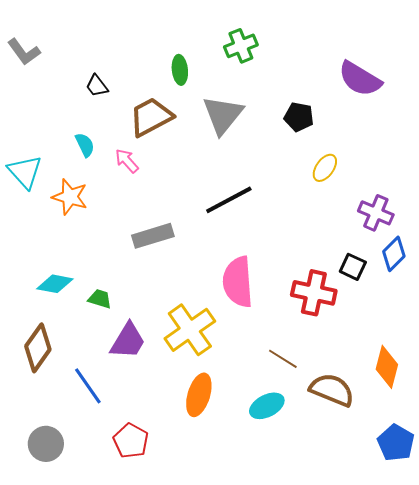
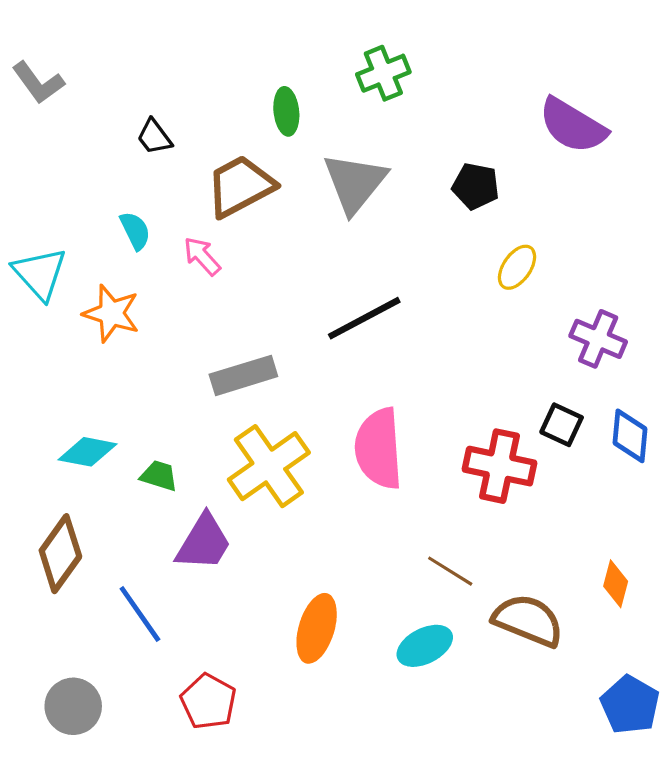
blue diamond: (394, 254) -> (630, 436), moved, turned -40
yellow cross: (190, 330) -> (269, 466), moved
orange diamond: (387, 367) -> (616, 584), size x0.7

